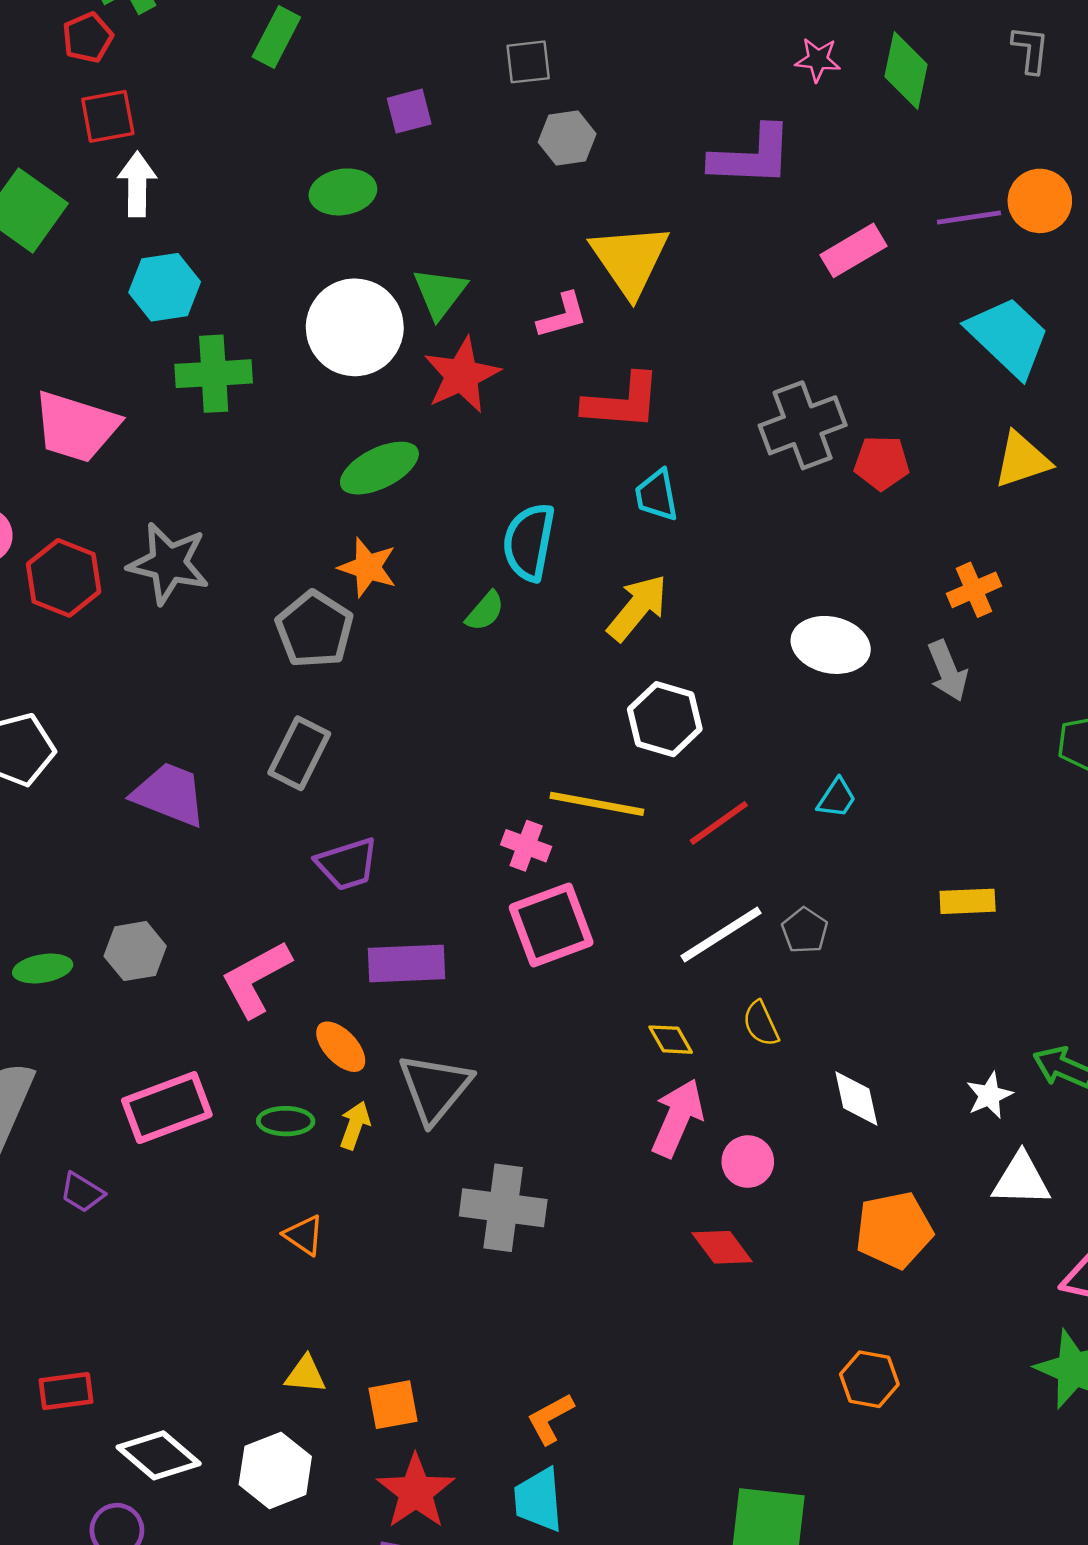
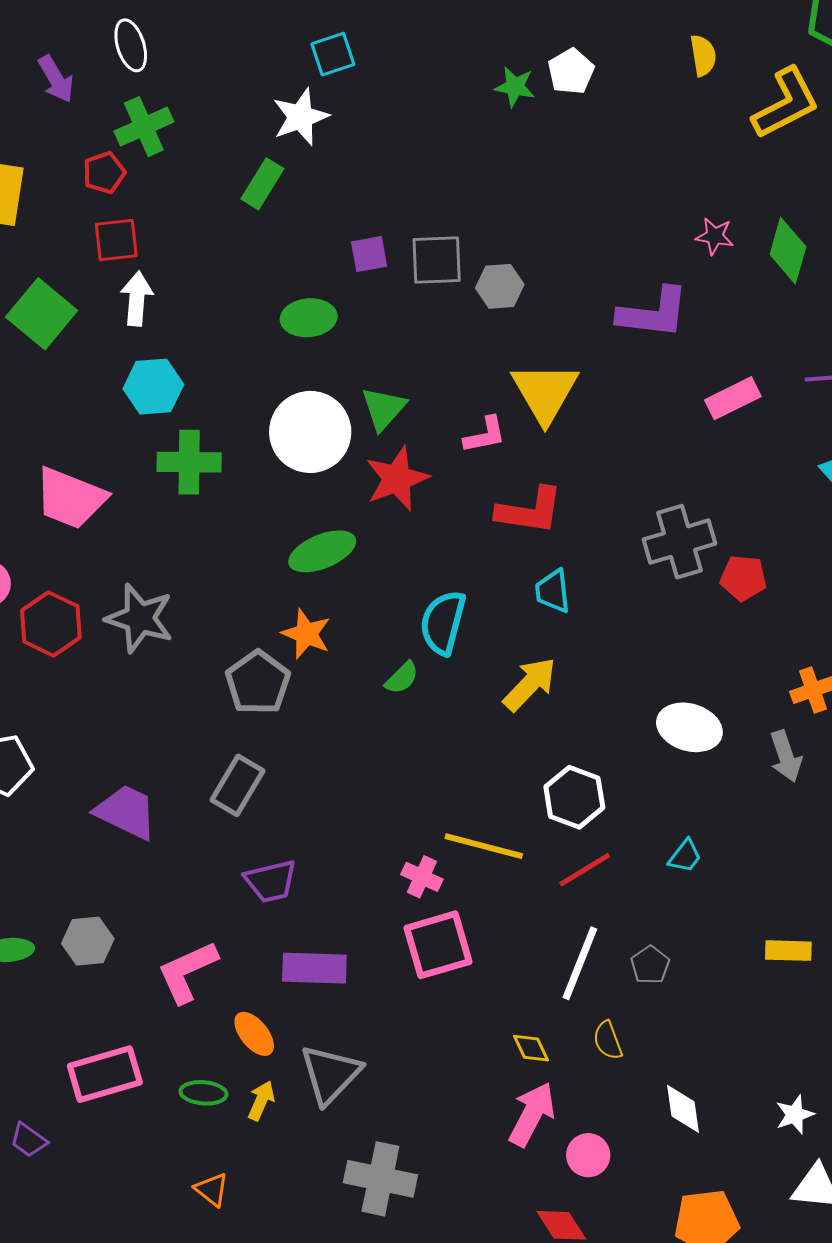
gray square: (528, 62) -> (437, 260), moved, size x1.4
white hexagon: (665, 719) -> (574, 797), moved
white line: (721, 934) -> (580, 963), turned -40

